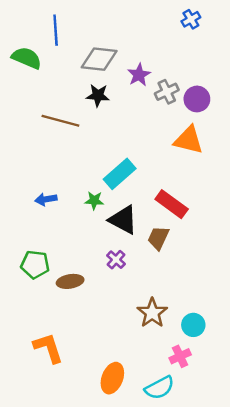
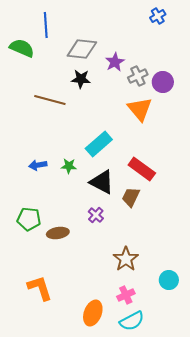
orange triangle: (188, 140) -> (140, 109), moved, turned 36
green star: (94, 200) -> (69, 166), moved
cyan circle: (193, 325) -> (169, 280), moved
pink cross: (180, 356) -> (126, 295), moved

